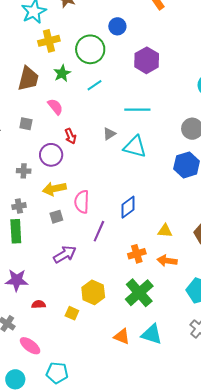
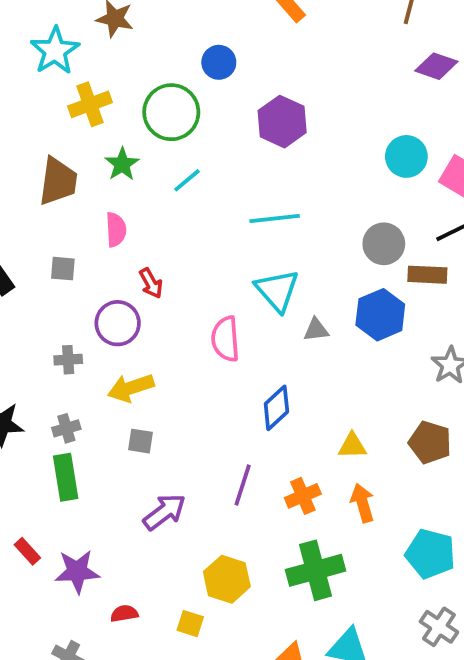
pink semicircle: (55, 107) -> (116, 230), turned 42
gray triangle: (109, 134) -> (316, 330), moved, turned 32
cyan triangle: (135, 147) -> (277, 290), turned 40
pink semicircle: (82, 202) -> (225, 339), moved
gray square: (56, 217) -> (140, 441), turned 32
purple line: (99, 231) -> (243, 485), moved
orange arrow: (167, 261) -> (362, 503), turned 72
green cross: (139, 293) -> (316, 570), turned 32

